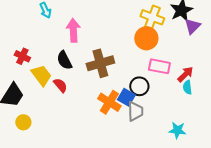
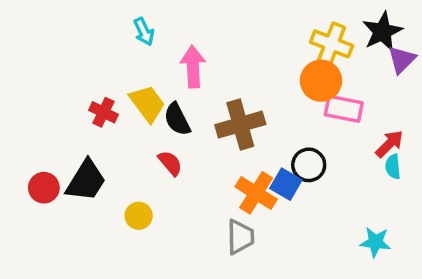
pink rectangle: (159, 66) -> (344, 109), moved
yellow trapezoid: (41, 75) -> (147, 103), moved
gray trapezoid: (135, 111) -> (240, 237), moved
yellow circle: (23, 122) -> (139, 216), moved

